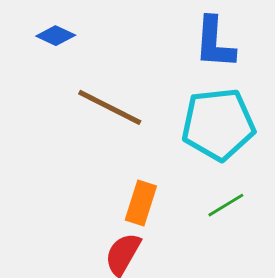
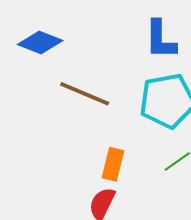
blue diamond: (56, 36) -> (40, 42), size x1.5

